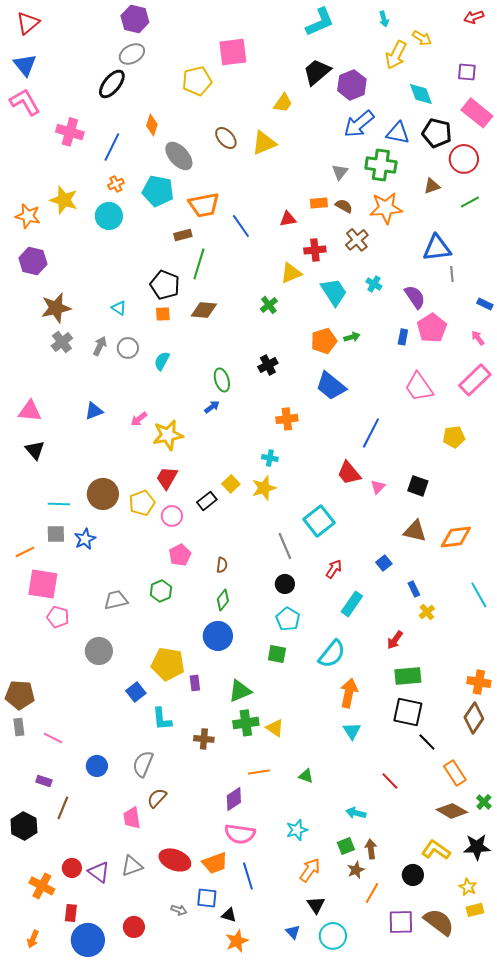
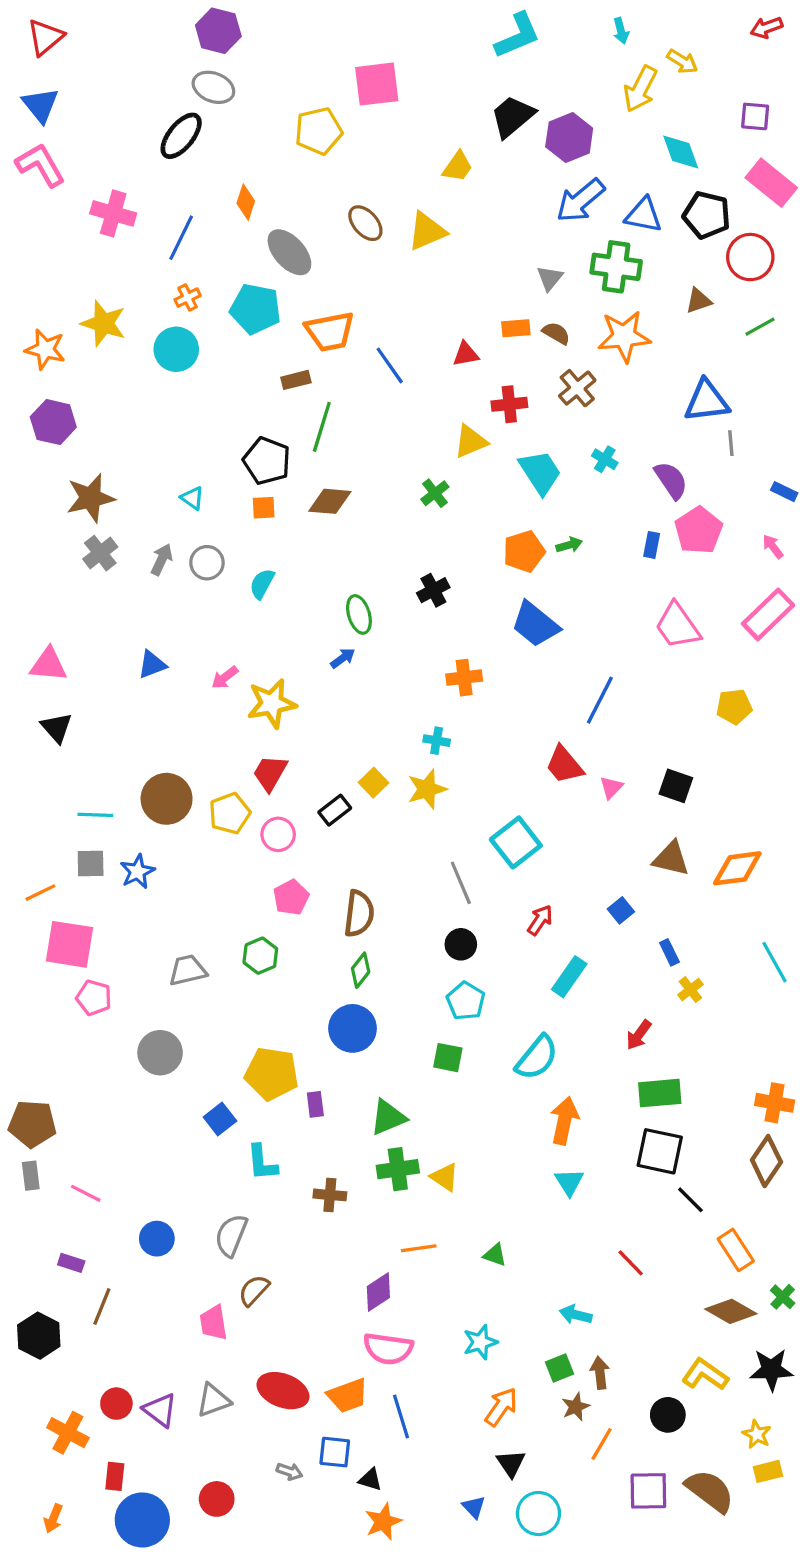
gray ellipse: (132, 54) -> (213, 87), turned 50
brown semicircle: (222, 565) -> (359, 914), size x1.8

